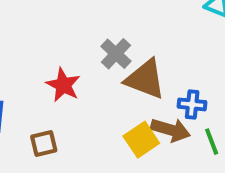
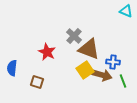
yellow square: (141, 140) -> (85, 70), moved
brown square: (44, 144) -> (37, 82), turned 32

